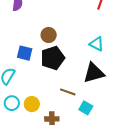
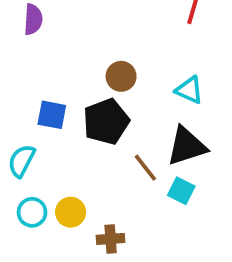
brown circle: (49, 35) -> (121, 76), moved
brown line: (68, 92) -> (145, 168), moved, turned 35
cyan square: (86, 108) -> (181, 191), moved

